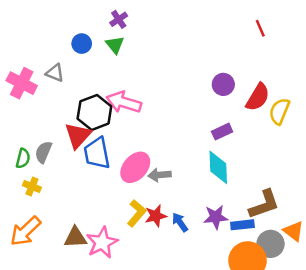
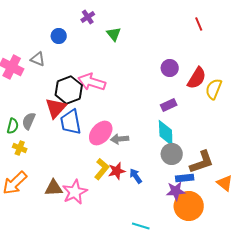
green triangle: (115, 45) -> (114, 34), moved
purple star: (216, 217) -> (176, 191), moved
gray circle: (271, 244) -> (172, 154), moved

